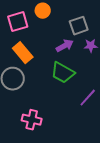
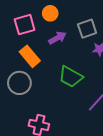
purple arrow: (65, 46) -> (57, 38), moved

